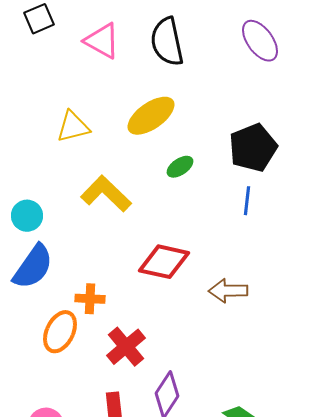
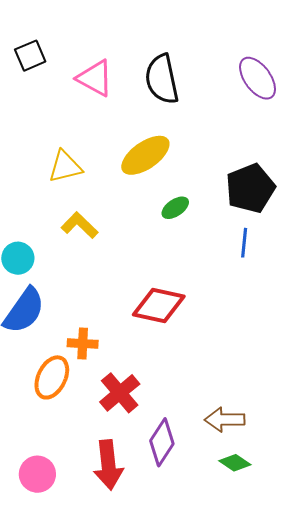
yellow L-shape: (106, 194) -> (80, 225), moved, size x0.7
brown arrow: (228, 291) -> (225, 420), moved

